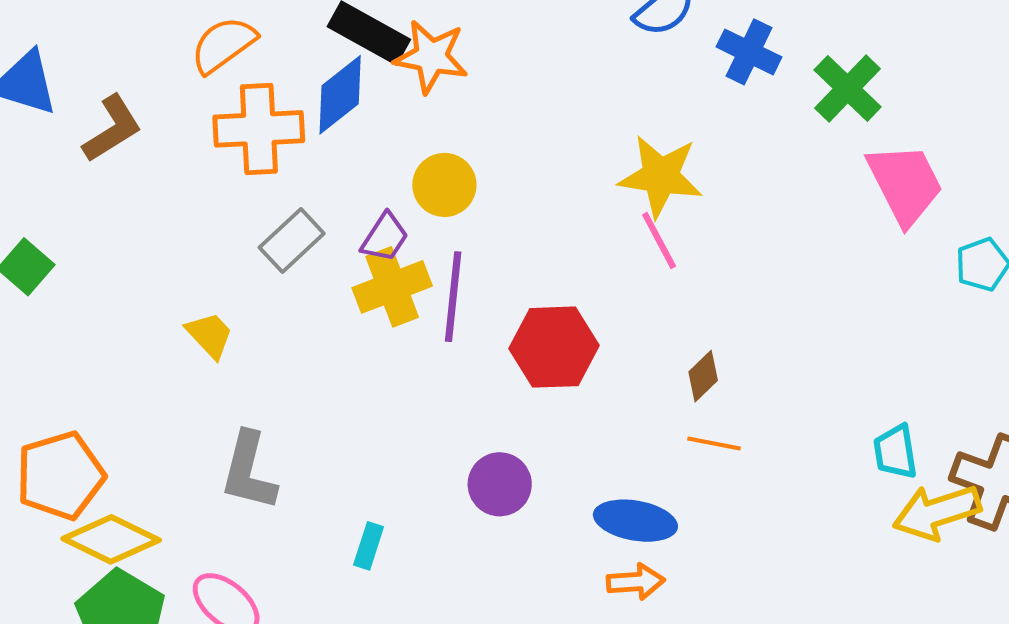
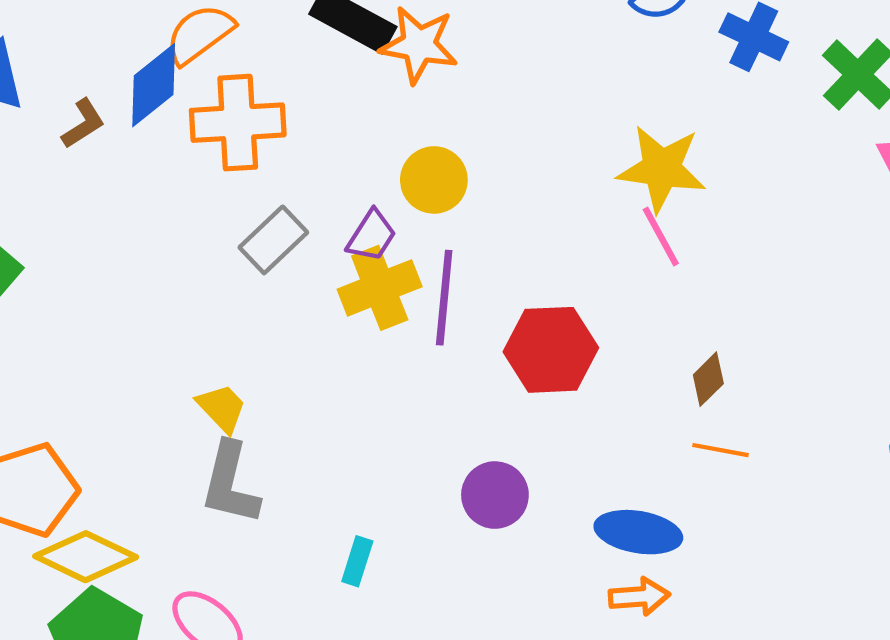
blue diamond: (340, 95) -> (154, 85), moved
brown L-shape: (112, 129) -> (83, 124), size x0.7
yellow trapezoid: (210, 335) -> (222, 408), moved

